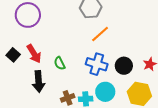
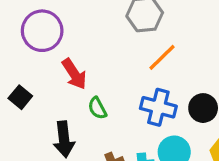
red arrow: (34, 54) -> (74, 74), moved

